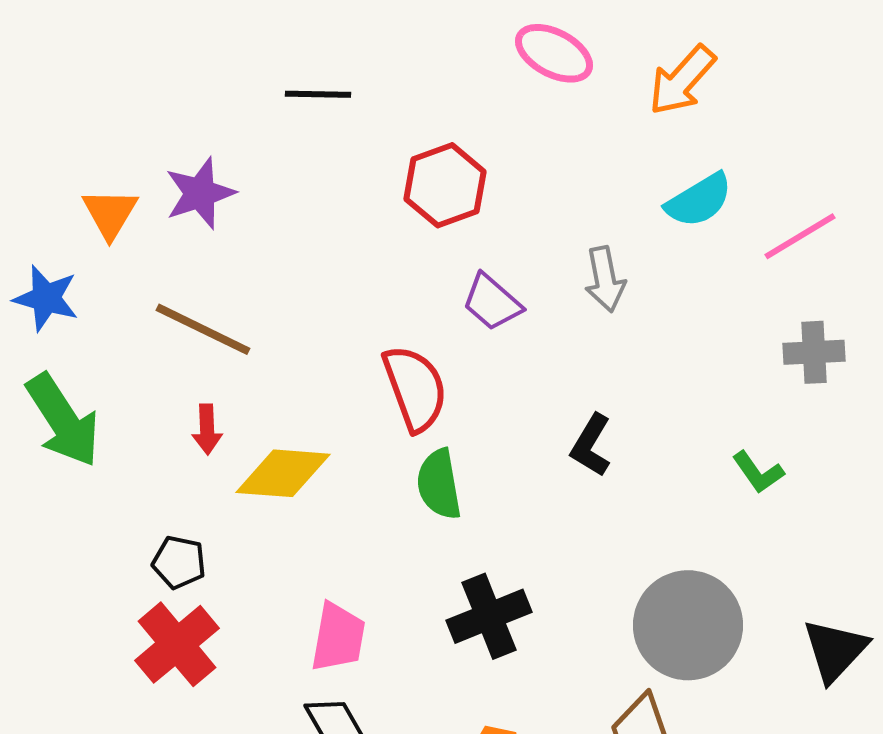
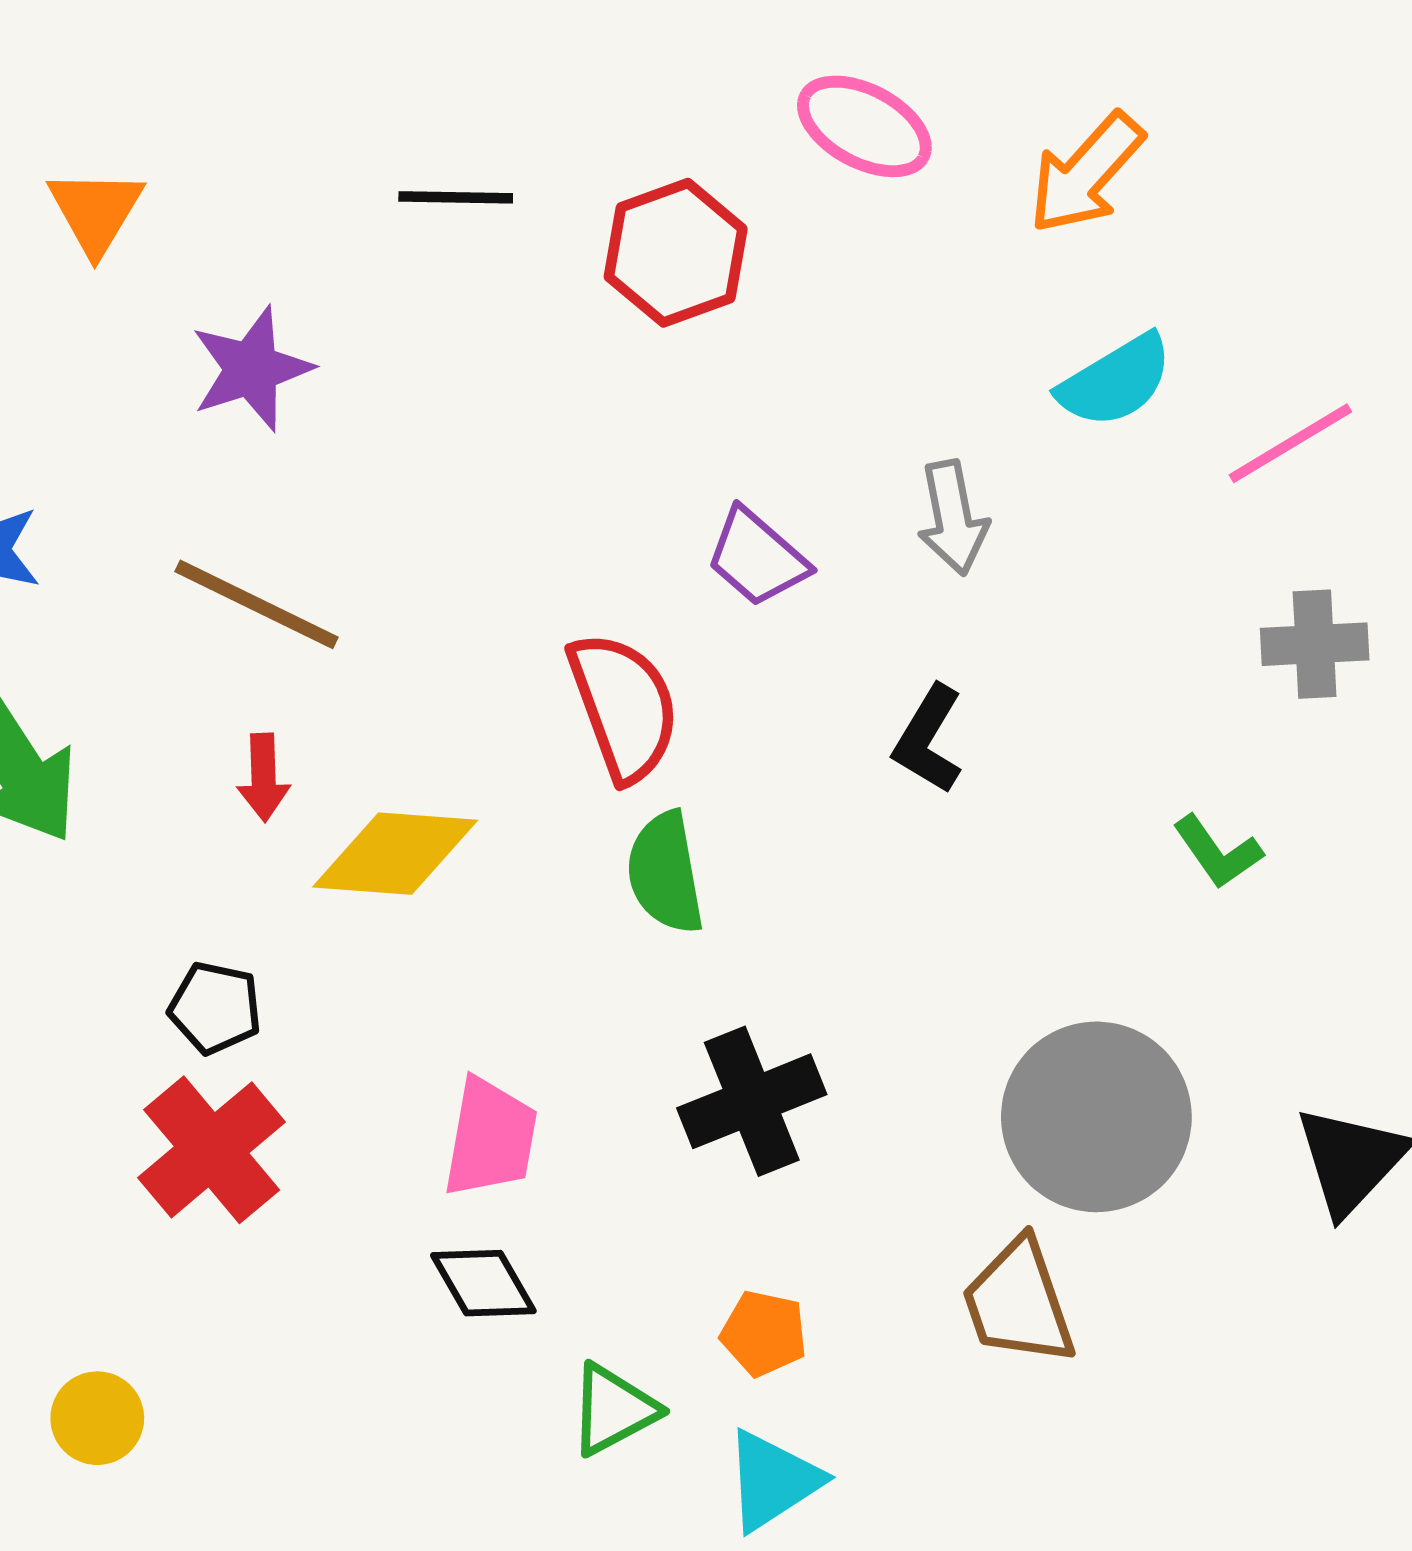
red hexagon: (445, 185) -> (676, 253), moved
orange triangle: (110, 213) -> (96, 211), moved
black L-shape: (591, 445) -> (928, 739), moved

